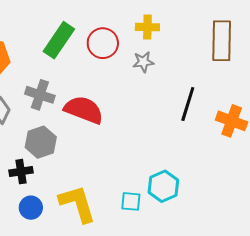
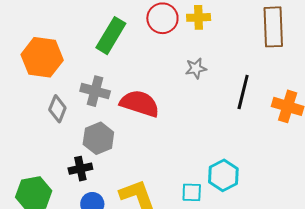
red circle: (103, 43) -> (162, 18), moved
gray star: (143, 62) -> (196, 68), moved

